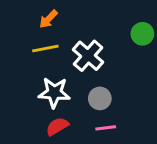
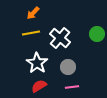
green circle: (142, 34) -> (97, 34), moved
white star: (54, 93) -> (37, 63), turned 30

